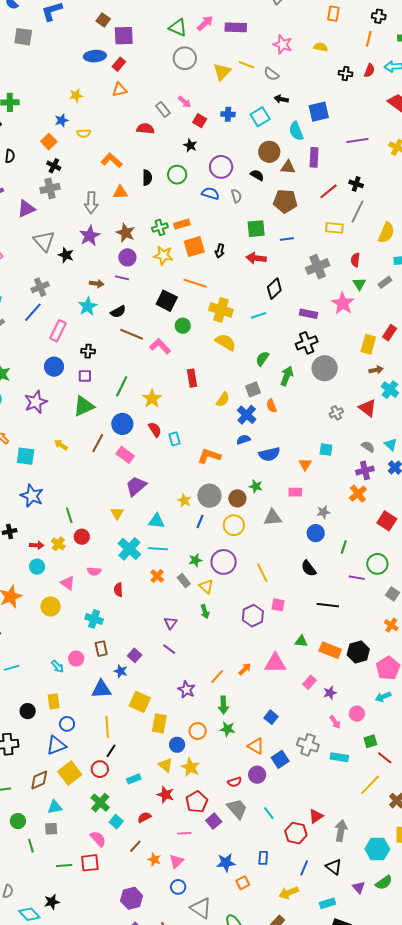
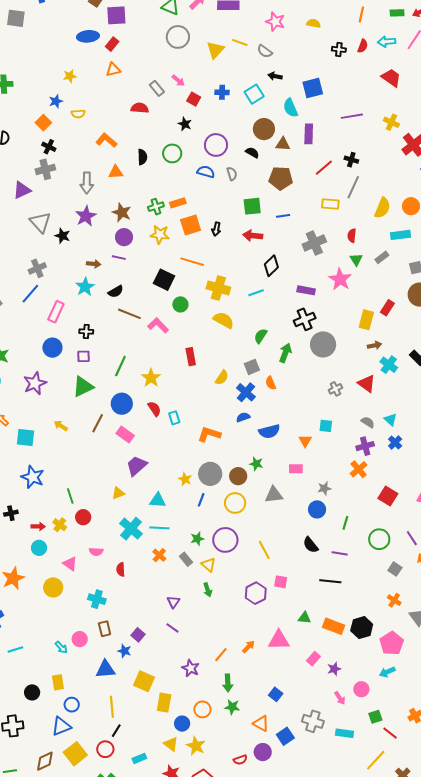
yellow triangle: (117, 513) -> (118, 493), turned 40
purple line: (357, 578) -> (340, 553), moved

